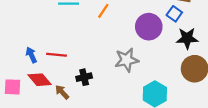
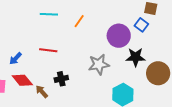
black star: (187, 38) -> (136, 57), moved
blue arrow: (31, 55) -> (15, 58), turned -112
red line: (57, 55) -> (48, 50), moved

